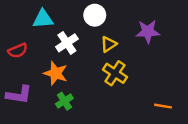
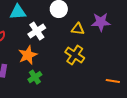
yellow triangle: (109, 44) -> (78, 29), moved, turned 40
orange star: (56, 73) -> (28, 55), turned 30

